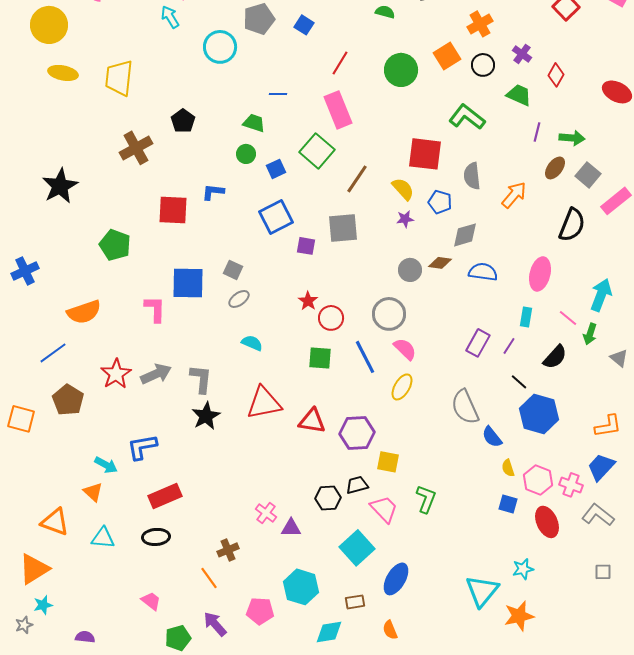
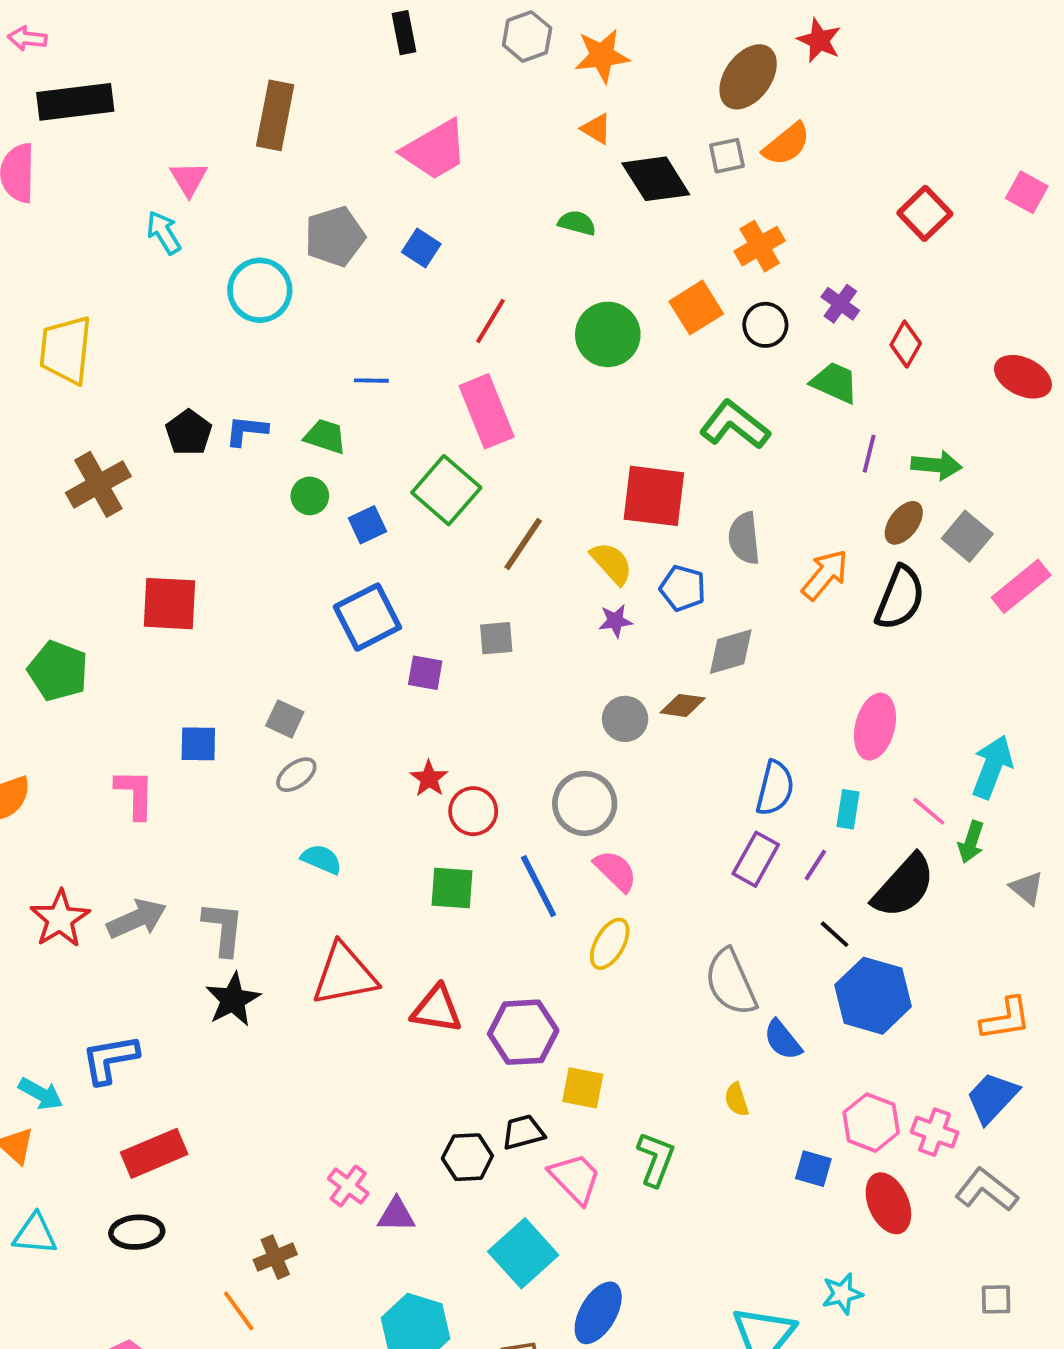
blue L-shape: (213, 192) -> (246, 431), moved
black semicircle: (572, 225) -> (900, 598), moved
gray square: (343, 228) -> (496, 638), size x0.6
blue semicircle: (483, 272) -> (775, 788), moved, turned 96
blue square: (188, 283) -> (198, 744), size x0.6
black semicircle: (555, 357) -> (904, 886), size x1.4
yellow semicircle: (508, 468) -> (737, 1099), moved

